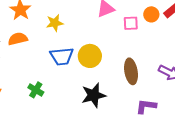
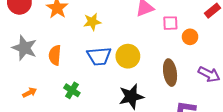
orange circle: (151, 14) -> (190, 37), moved
orange semicircle: (18, 39) -> (55, 55), moved, turned -72

